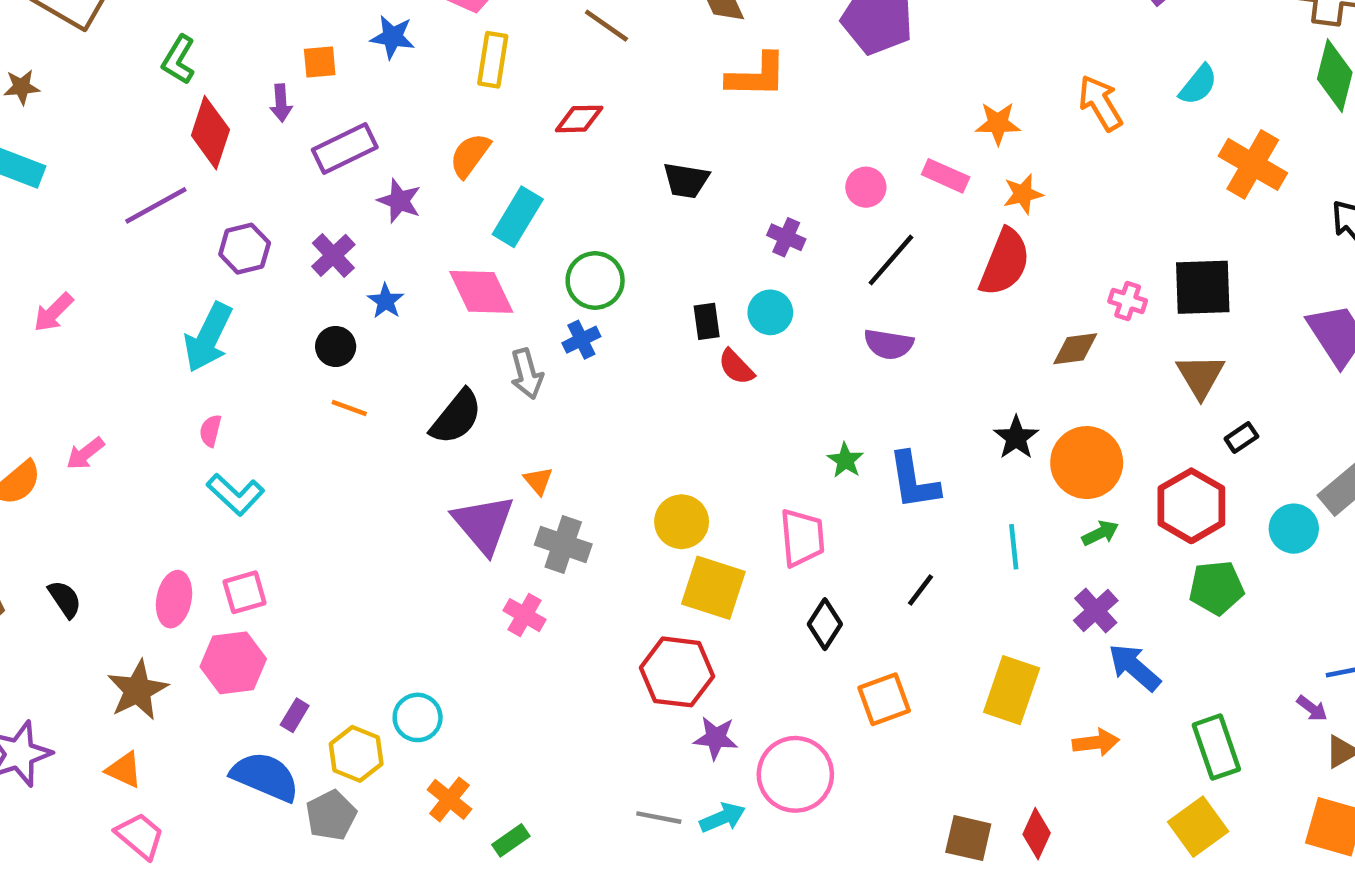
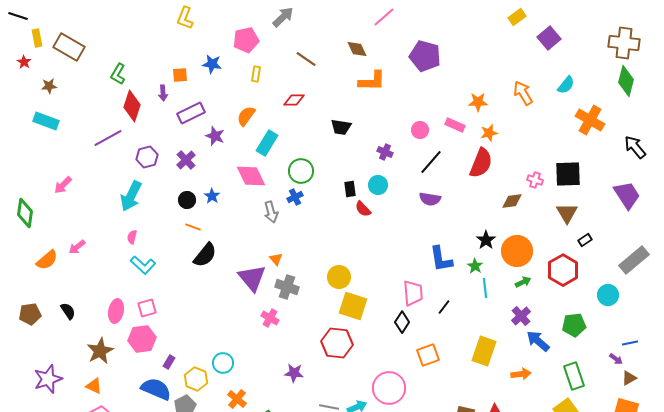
yellow rectangle: (493, 60) -> (256, 74), size x0.7
blue star: (386, 301) -> (212, 196), moved
black semicircle: (456, 417) -> (205, 255), moved
green star: (845, 460) -> (475, 266), moved
cyan circle: (1294, 529) -> (608, 295), moved
pink trapezoid: (802, 538) -> (413, 293), moved
green pentagon: (1216, 588) -> (574, 325), moved
purple star: (716, 738) -> (294, 373), moved

